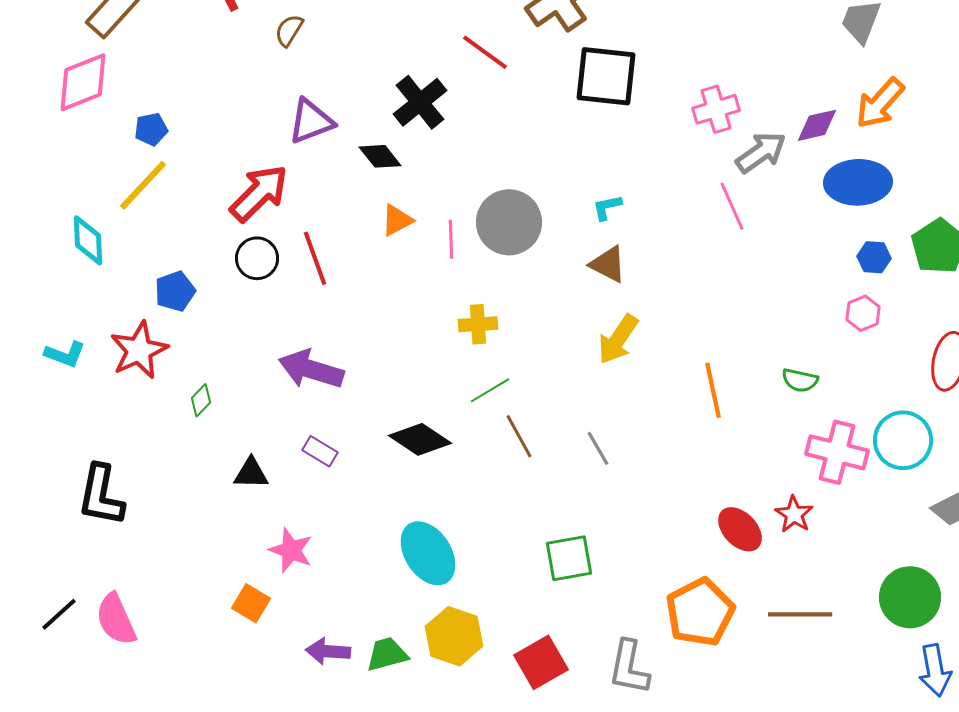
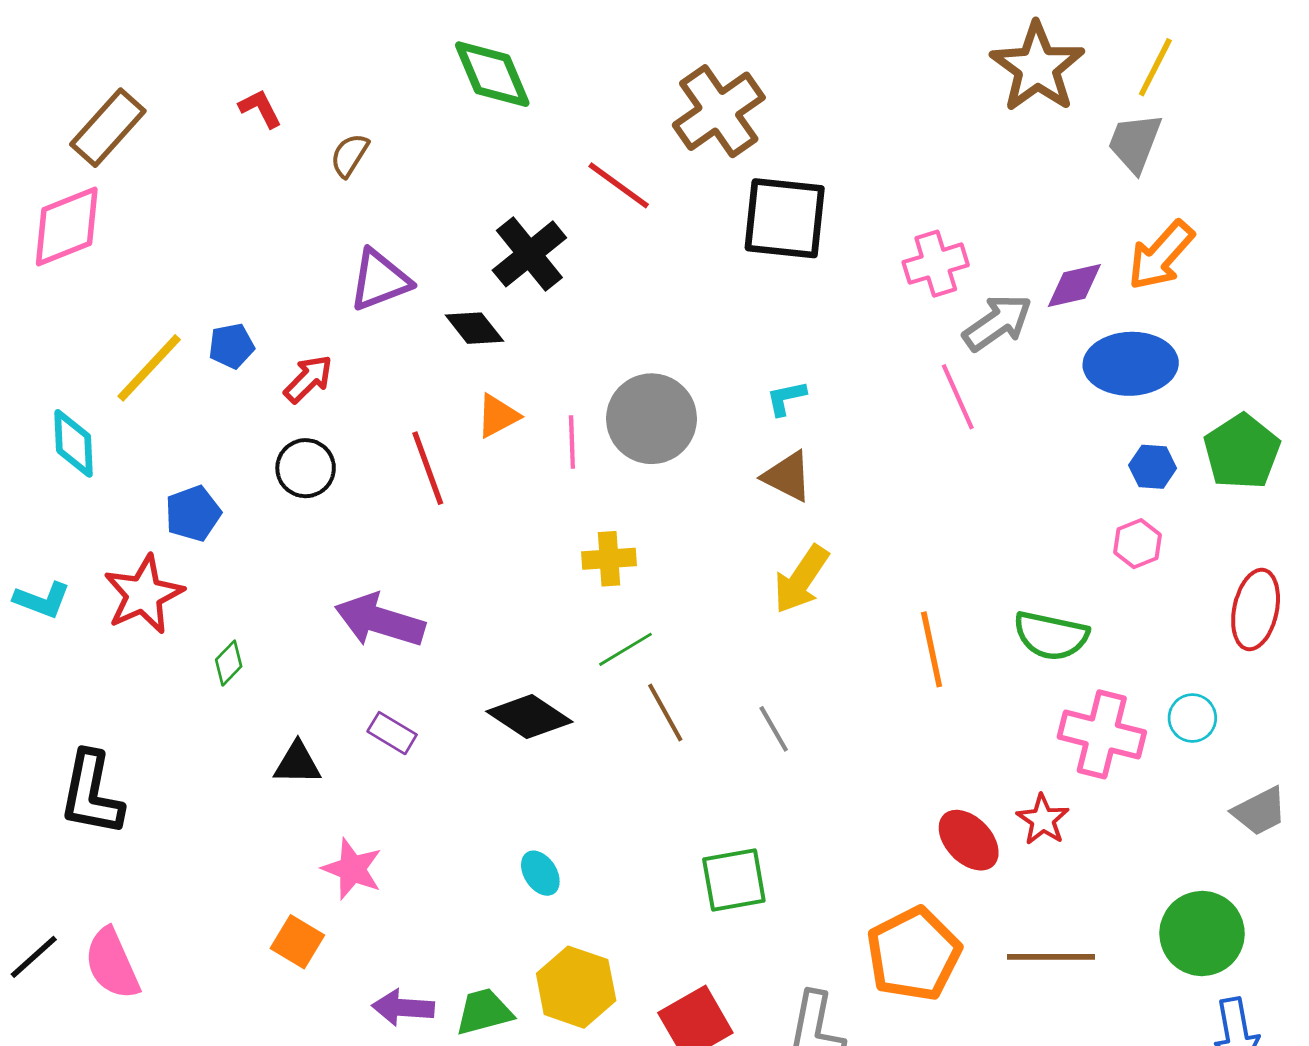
blue pentagon: (151, 129) -> (231, 346), moved
red arrow: (259, 193) -> (308, 379), size x0.6
red line: (315, 258) -> (428, 468), moved
green semicircle: (800, 380) -> (1051, 636), size x1.5
cyan circle: (903, 440) -> (1192, 718), size x0.6
cyan ellipse: (428, 553) -> (540, 873), size x0.5

